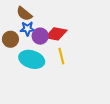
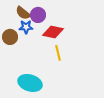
purple circle: (40, 36) -> (38, 15), moved
cyan ellipse: (32, 59) -> (30, 83), moved

